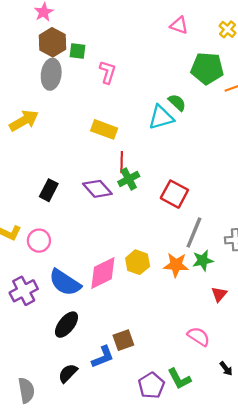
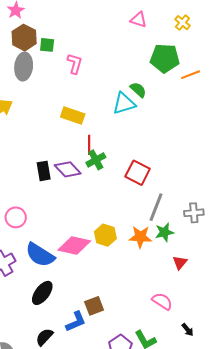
black rectangle: (49, 190) -> (44, 171), moved, turned -36
pink diamond: (103, 273) -> (74, 246), turned 40

